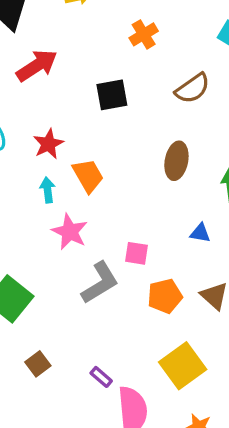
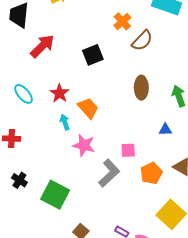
orange cross: (144, 34) -> (122, 21), moved

